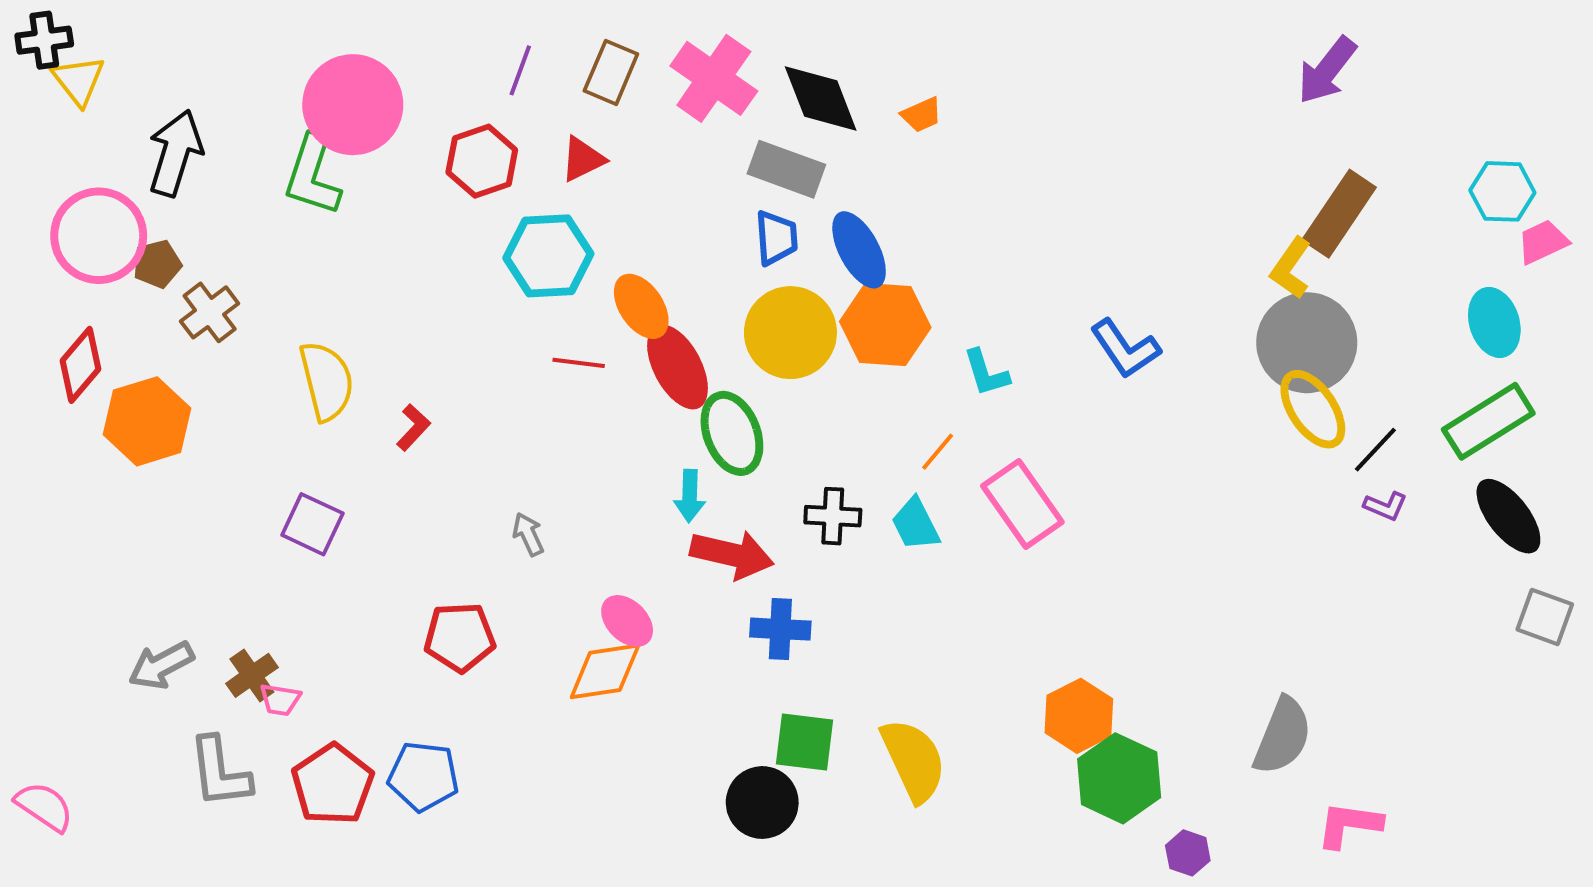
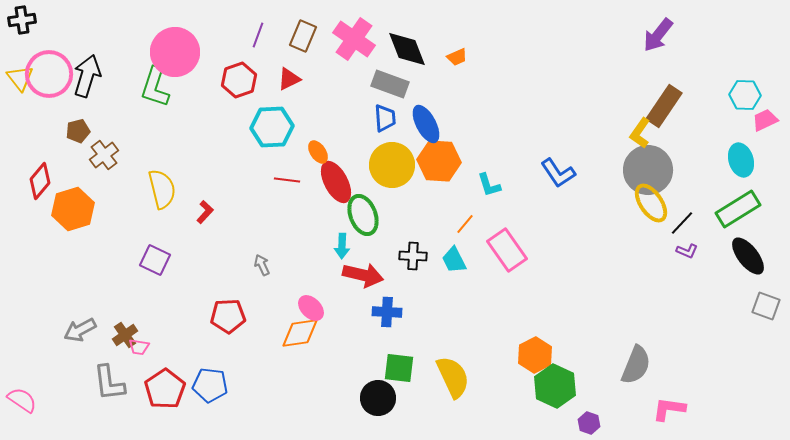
yellow triangle: (78, 80) -> (20, 78), moved
pink circle: (99, 236) -> (49, 74), moved
orange ellipse: (641, 306) -> (318, 152), size x0.7

